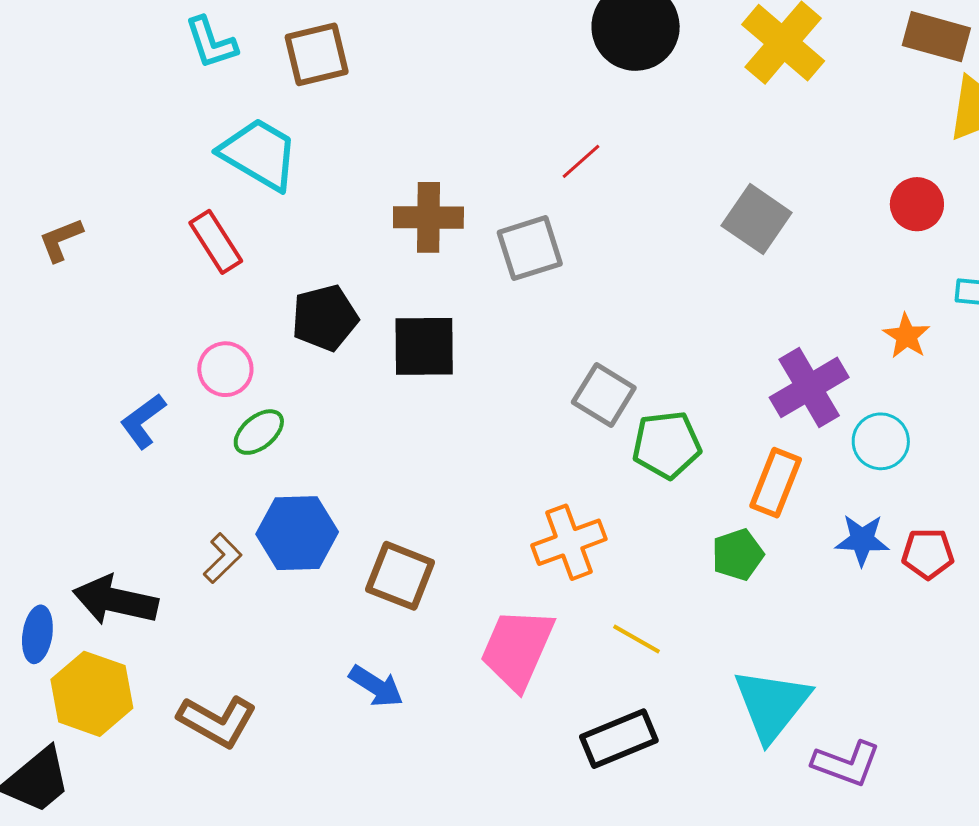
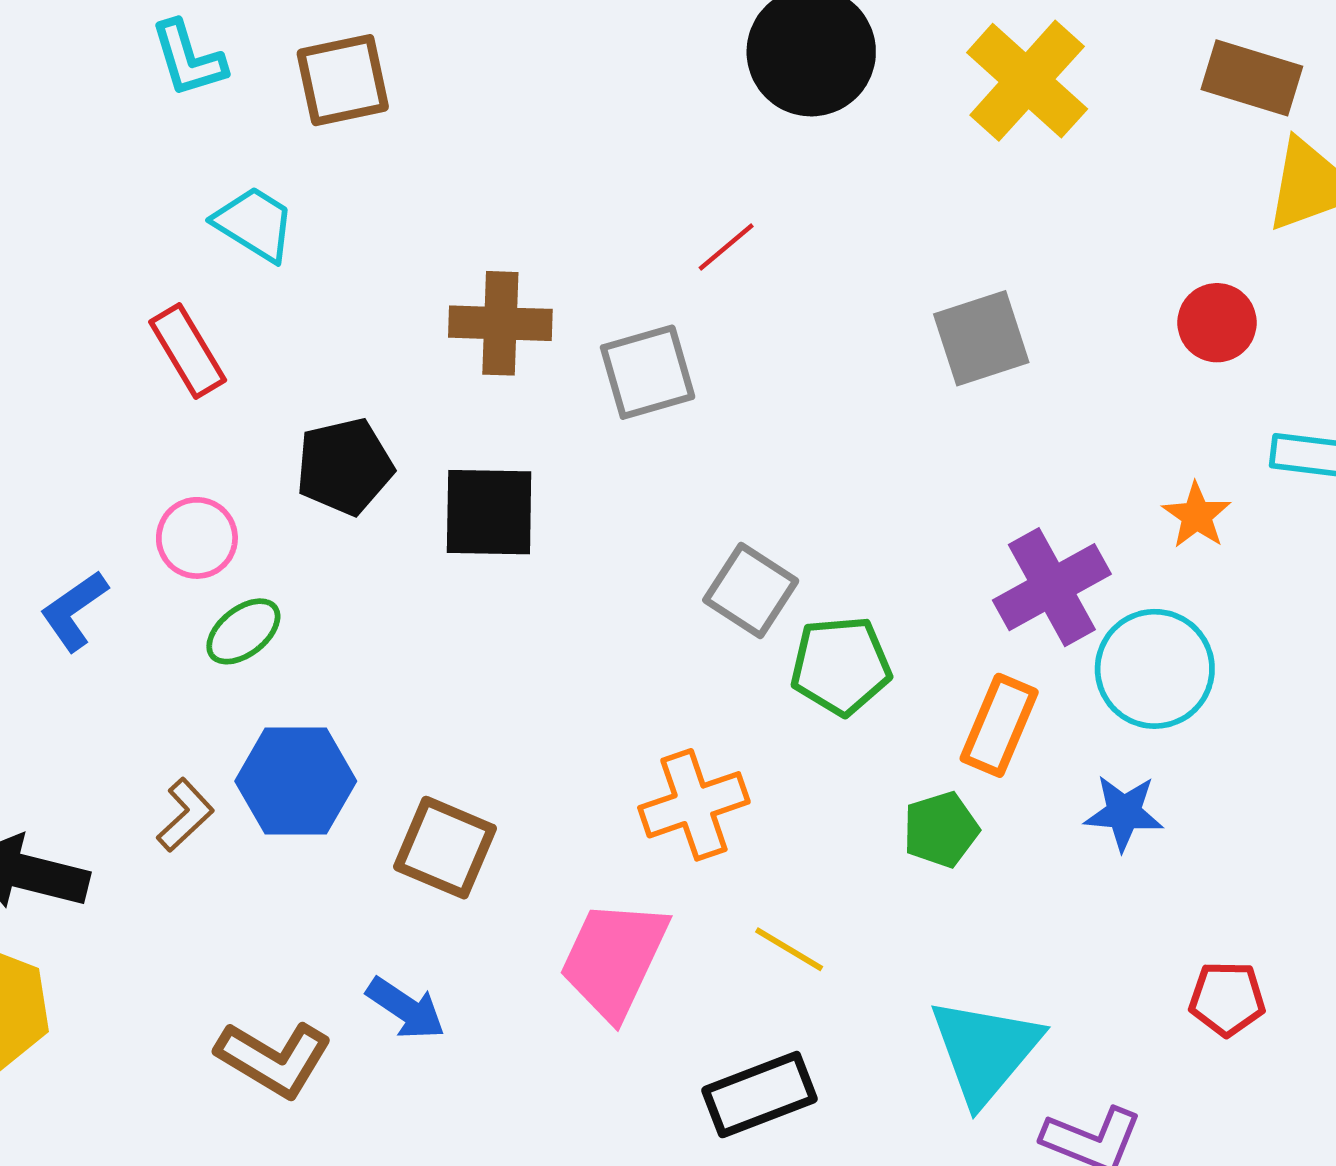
cyan trapezoid: (259, 154) -> (254, 224), size x0.7
gray square: (757, 219) -> (981, 338), turned 36
cyan circle: (881, 441) -> (1155, 669), size x1.4
red pentagon: (928, 554) -> (1227, 999), moved
brown L-shape: (217, 721) -> (274, 1059), moved

